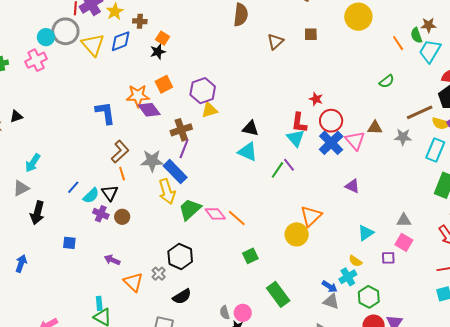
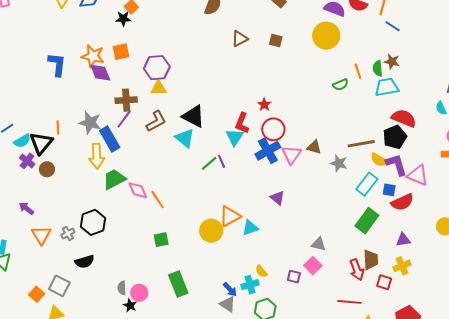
cyan trapezoid: (430, 51) -> (387, 87), turned 35
green semicircle: (387, 81) -> (341, 85), moved
black triangle: (250, 128) -> (193, 116), size x1.4
brown L-shape: (120, 152) -> (156, 121), moved
black triangle: (110, 193) -> (41, 143), size x1.4
cyan triangle: (366, 233) -> (250, 228), moved

